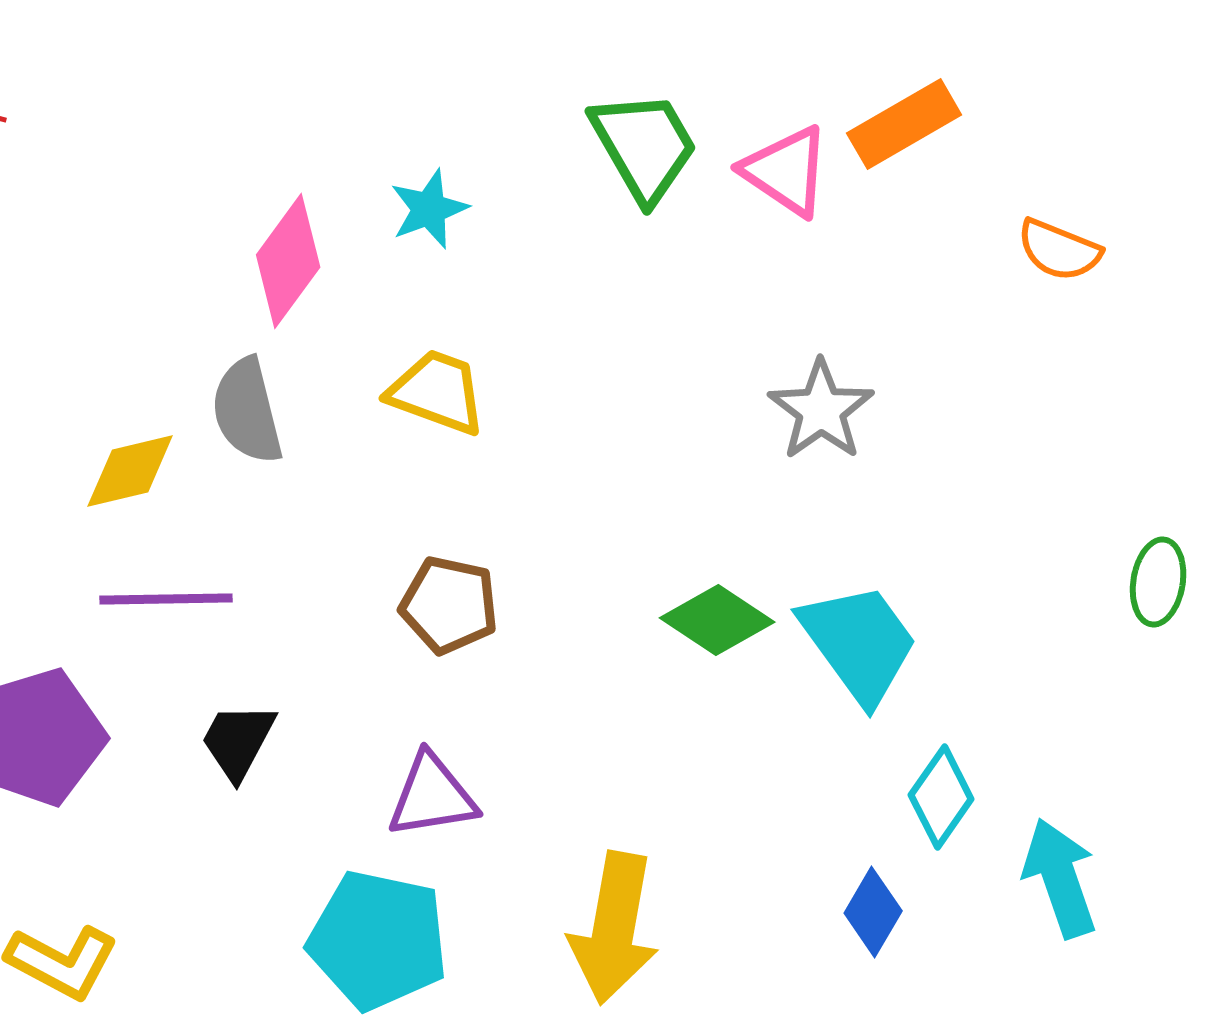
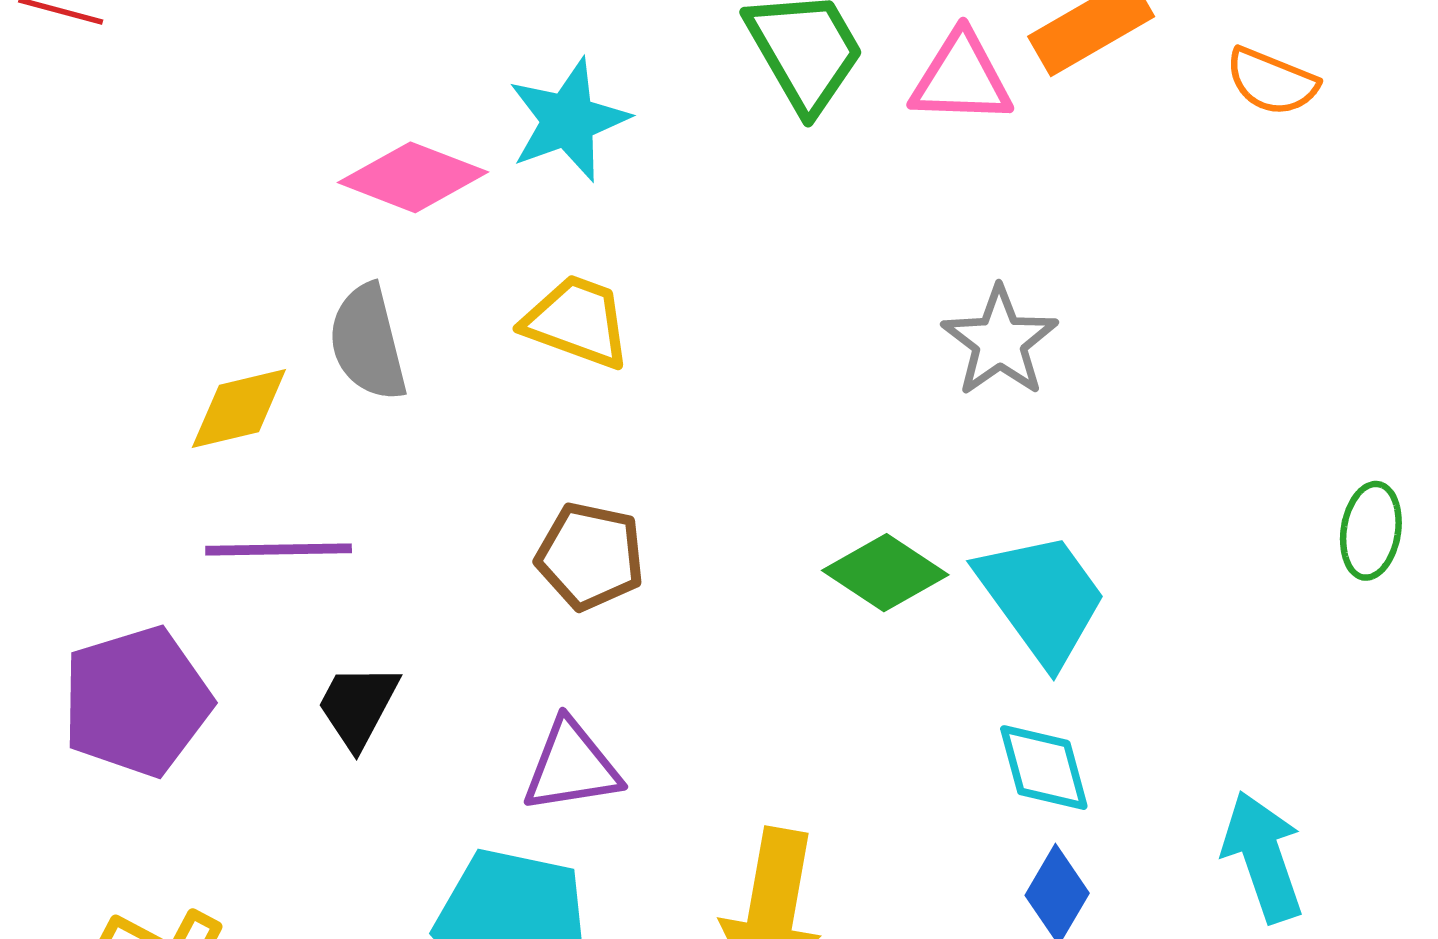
pink triangle: (786, 171) -> (961, 78), turned -32
cyan star: (429, 209) -> (568, 120), size x1.4
orange semicircle: (1059, 250) -> (1272, 82), moved
pink diamond: (288, 261) -> (413, 177), turned 75
cyan diamond: (941, 797) -> (1044, 768), moved, turned -50

